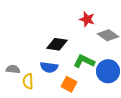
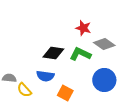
green L-shape: (84, 61) -> (80, 54), moved
yellow semicircle: (28, 81) -> (24, 90), turned -42

